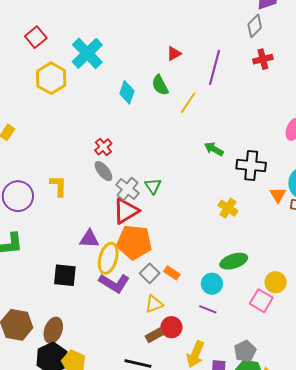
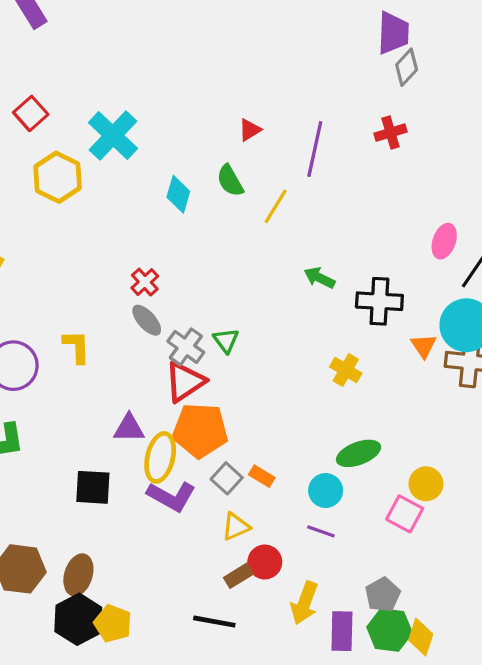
gray diamond: (255, 26) -> (407, 67), moved

